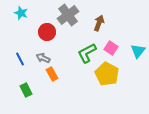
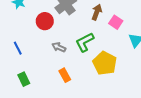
pink square: (111, 48) -> (116, 22), moved
gray arrow: (43, 58) -> (59, 47), moved
orange rectangle: (52, 74) -> (65, 75), moved

